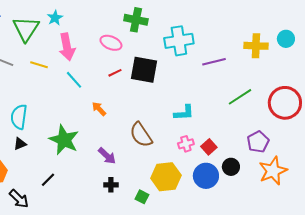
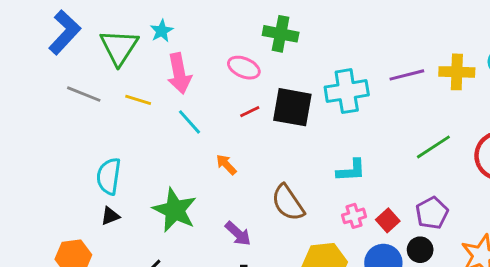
cyan cross: (179, 41) -> (347, 91), moved
purple line: (214, 62) -> (407, 75), moved
purple pentagon: (258, 142) -> (432, 213), moved

